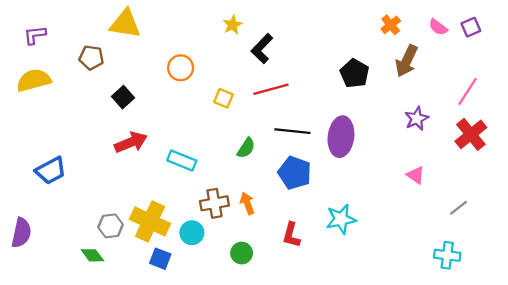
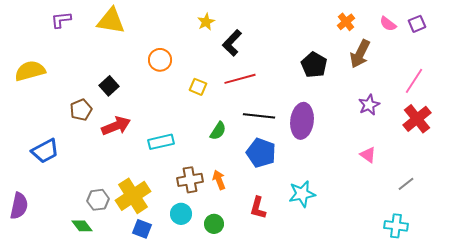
purple L-shape: (35, 35) -> (61, 20), moved
brown pentagon: (91, 58) -> (81, 110), moved, turned -30
cyan rectangle: (182, 160) -> (161, 142), turned -35
yellow cross: (150, 221) -> (133, 196), turned 32
cyan circle: (192, 233) -> (181, 214), moved

